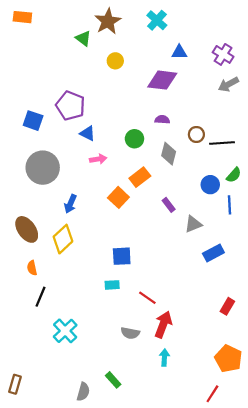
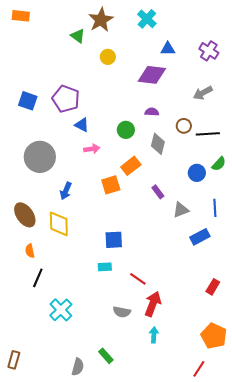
gray arrow: (228, 84) -> (203, 93), moved
blue square: (33, 121) -> (28, 101), moved
orange square: (118, 197) -> (111, 185), turned 30
blue line: (229, 205) -> (215, 208), moved
yellow diamond: (63, 239) -> (59, 224), turned -48

